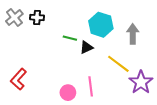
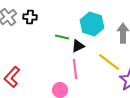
pink line: (91, 86) -> (75, 69), moved

